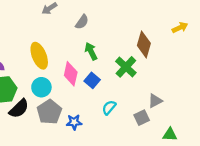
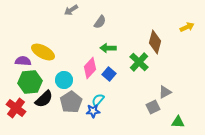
green arrow: (91, 51) -> (108, 48), turned -63
yellow ellipse: (39, 56) -> (43, 52), moved, turned -40
pink diamond: (71, 74) -> (90, 68), turned 30
cyan semicircle: (109, 107) -> (98, 100), moved

